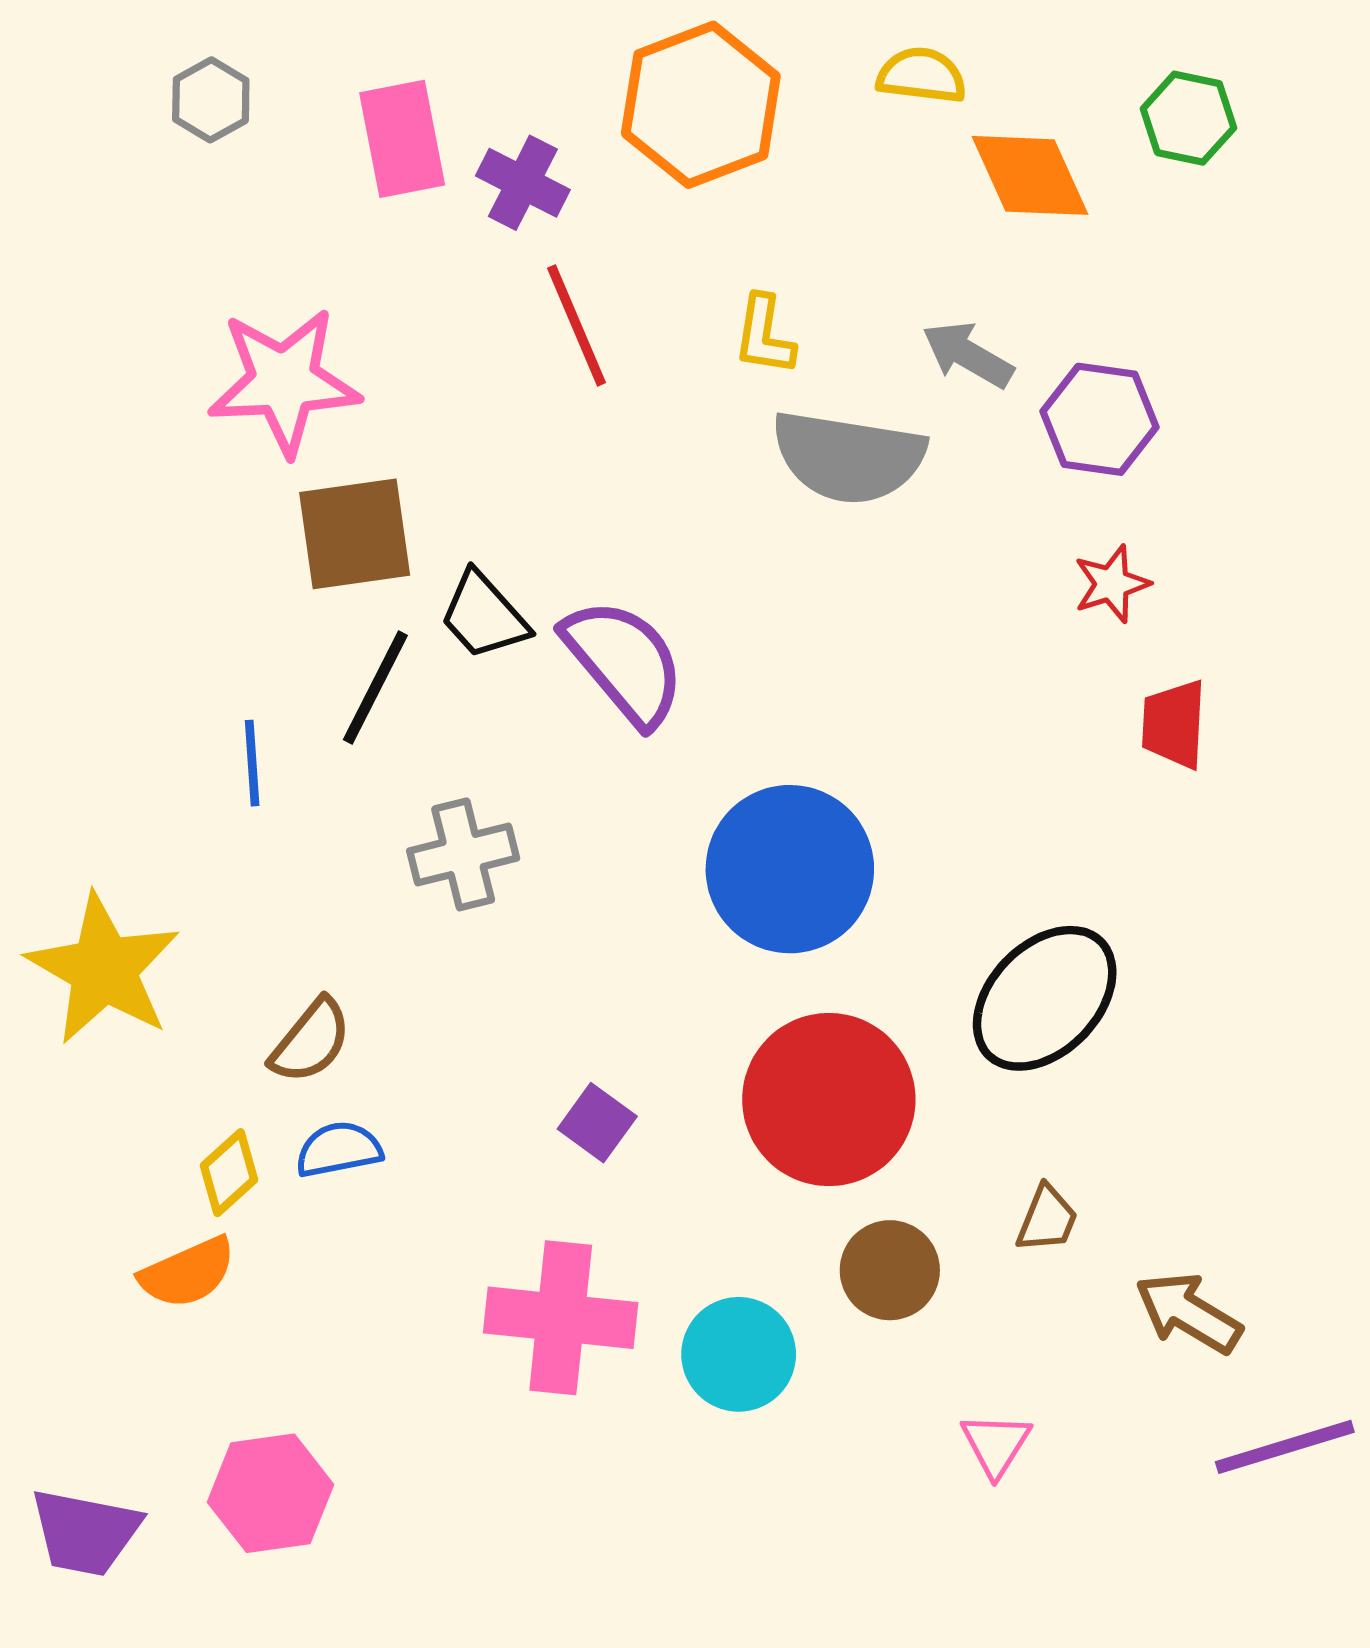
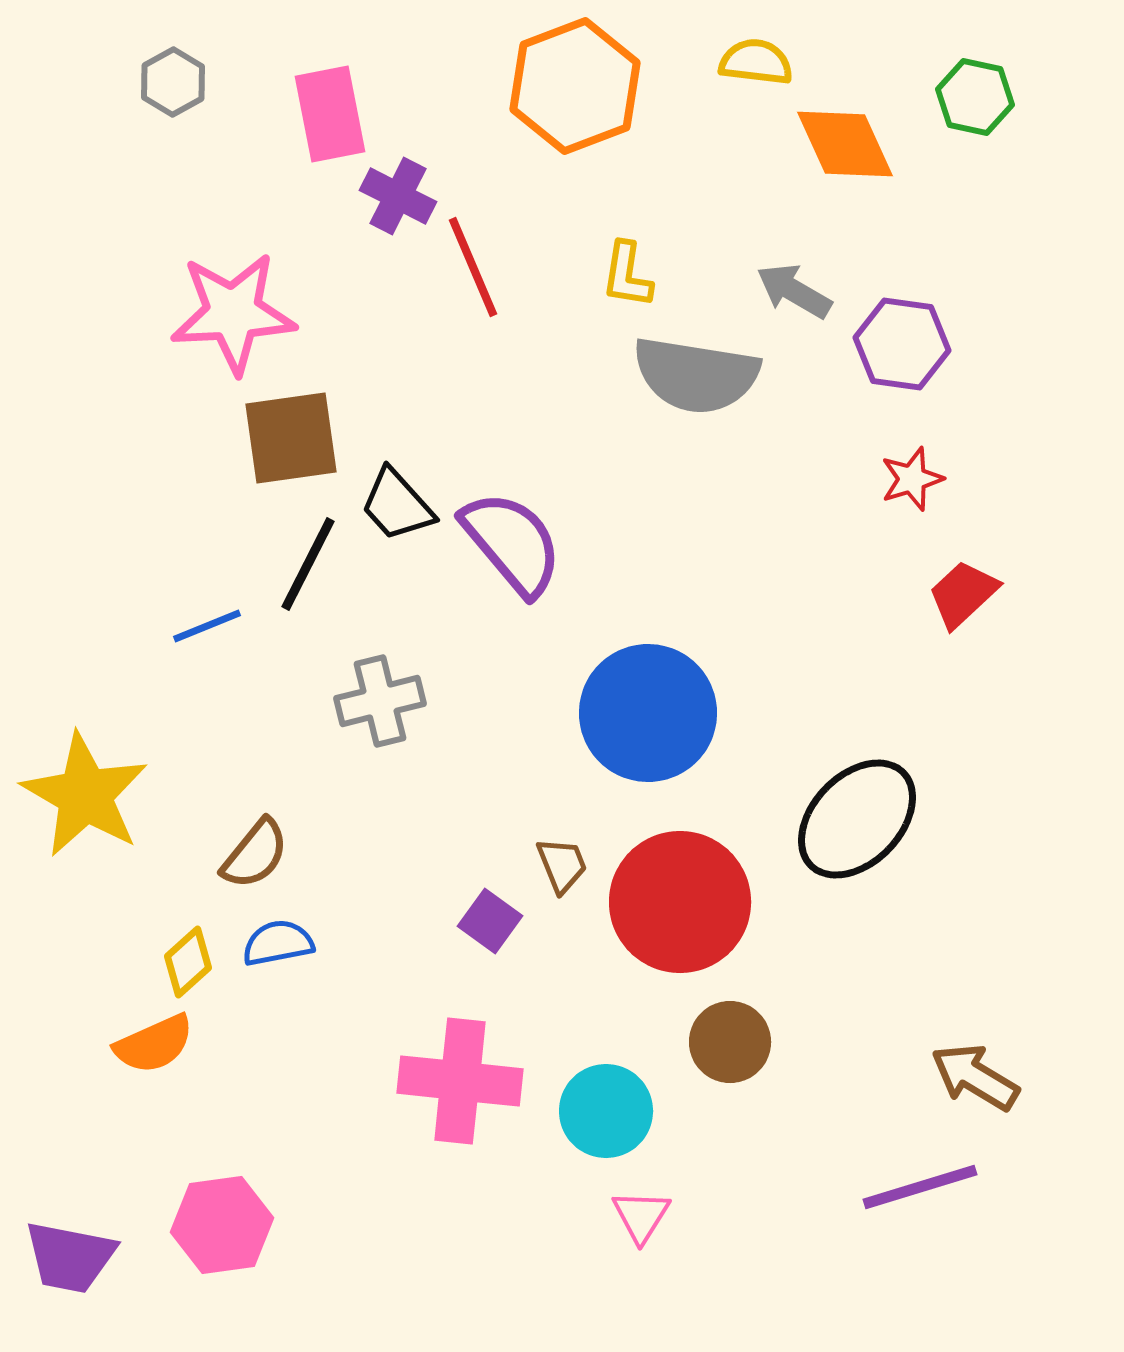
purple cross: (523, 183) -> (398, 196), moved
red trapezoid: (1174, 724) -> (963, 594), turned 44
blue line: (252, 763) -> (207, 626), turned 72
brown trapezoid: (1047, 1219) -> (562, 865), moved, turned -44
pink triangle: (996, 1445) -> (641, 1216), moved
purple line: (1285, 1447) -> (920, 1187), moved

